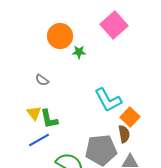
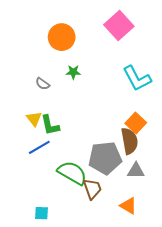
green star: (79, 52) -> (73, 72), moved
cyan L-shape: (108, 100) -> (137, 78), moved
brown semicircle: (124, 134) -> (129, 141), size x1.4

